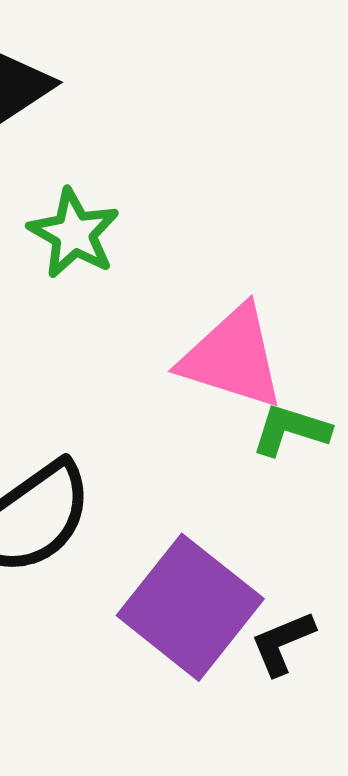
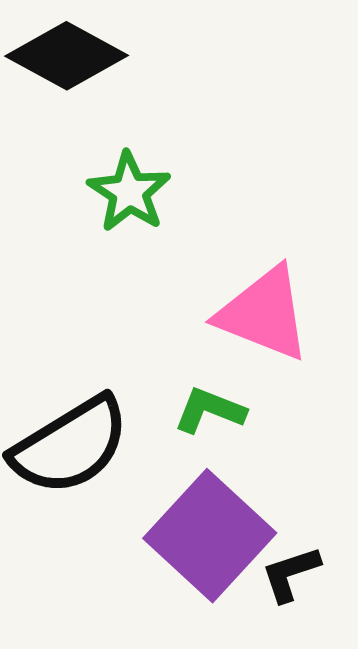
green L-shape: (291, 430) -> (210, 410), moved

